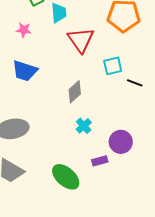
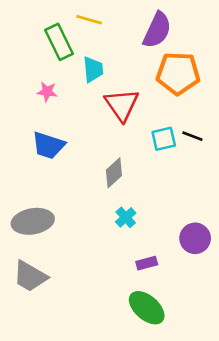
black line: (135, 83) -> (192, 136), moved
purple circle: (121, 142) -> (195, 238), moved
green ellipse: (66, 177) -> (147, 308), moved

